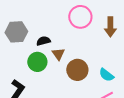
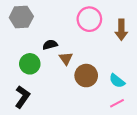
gray hexagon: (16, 32) -> (21, 17), moved
green circle: (37, 62) -> (30, 64), moved

